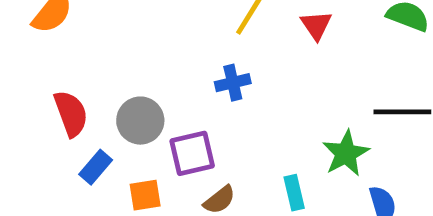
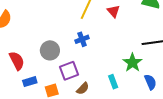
gray circle: (140, 121) -> (50, 50), moved
blue rectangle: (96, 167) -> (30, 82), turned 40

